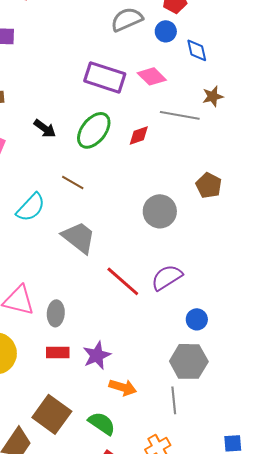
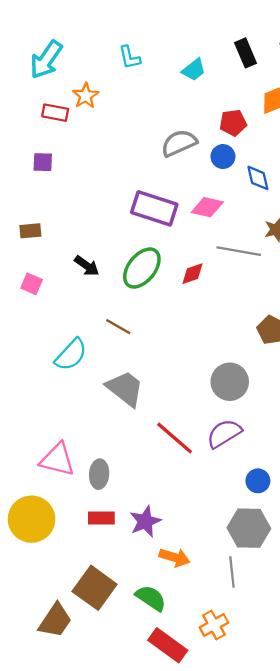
pink diamond: (152, 76) -> (207, 207), turned -32
gray circle: (160, 211) -> (230, 382), moved

